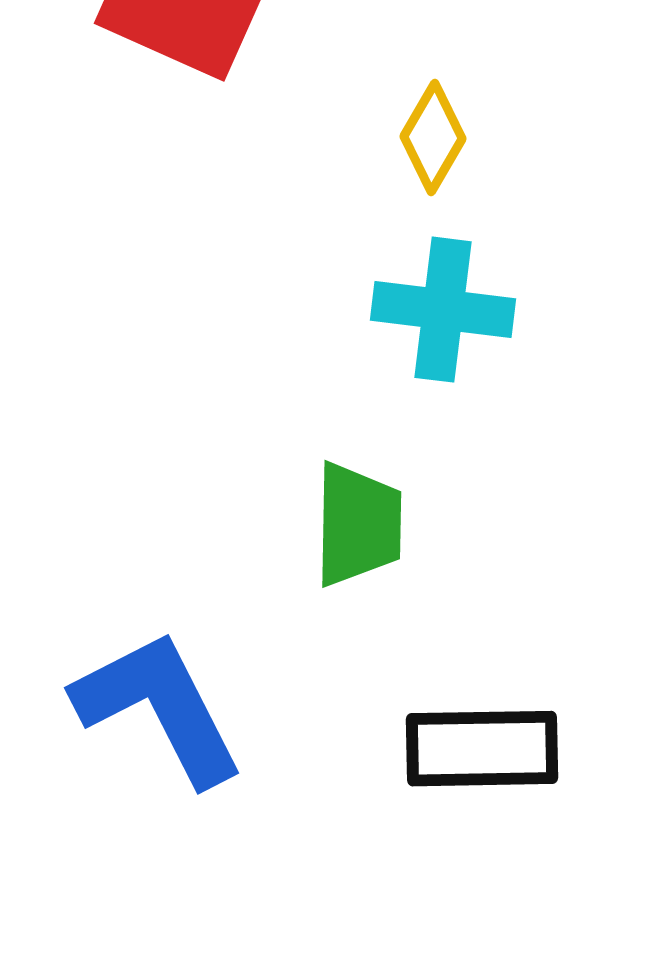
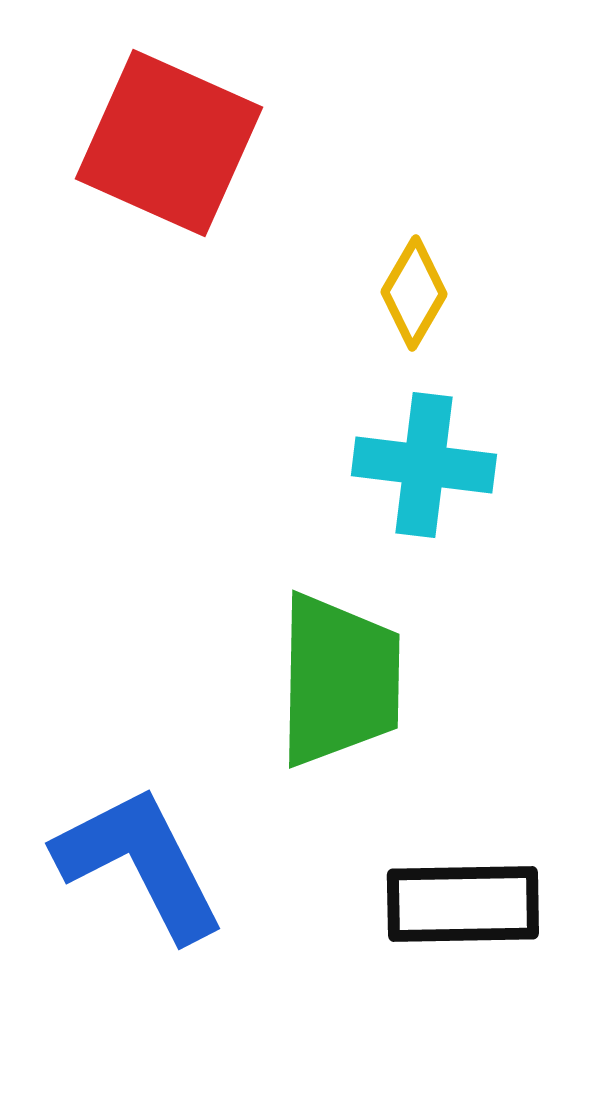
green trapezoid: (358, 525) -> (339, 680), size x1.4

